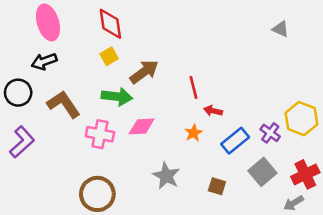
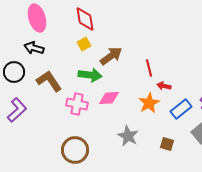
black arrow: (44, 61) -> (34, 48), turned 36
orange star: (194, 133) -> (149, 103), size x1.5

